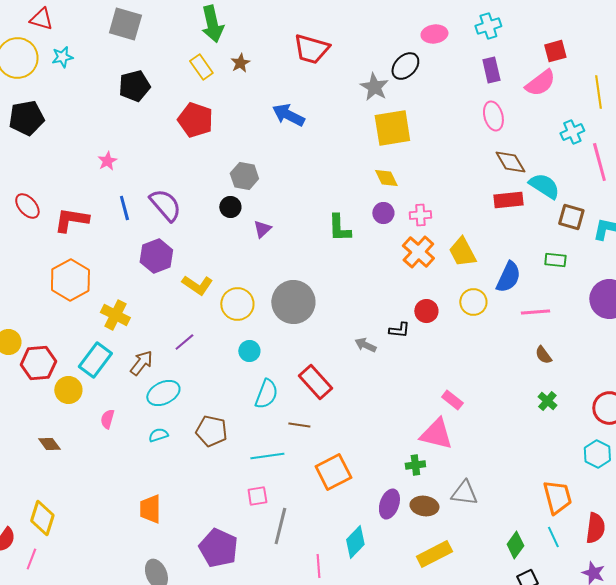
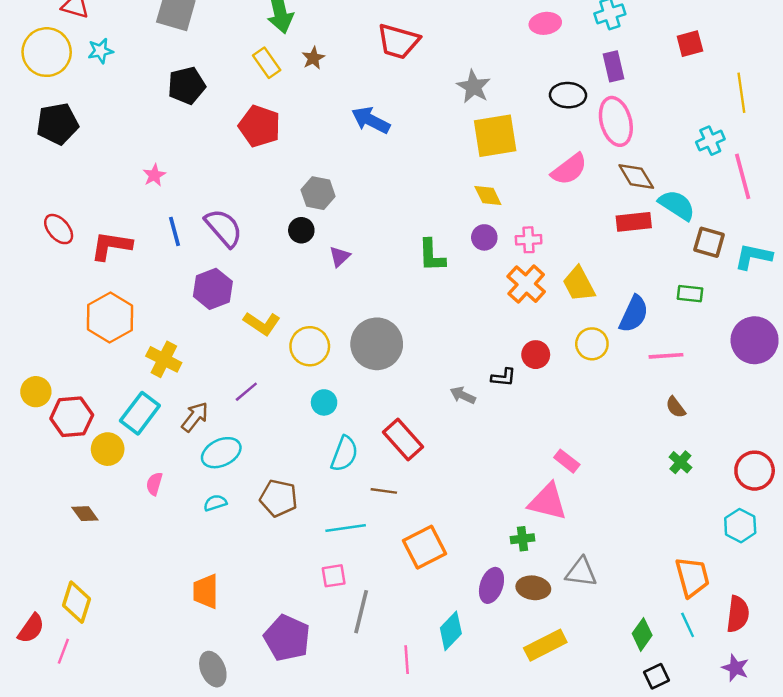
black ellipse: (405, 66) -> (568, 95), moved, turned 48
pink semicircle: (540, 83) -> (569, 169), moved
pink ellipse: (493, 116) -> (616, 121), size x1.4

